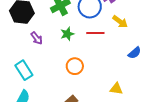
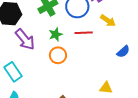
purple arrow: (37, 38) -> (25, 39), size x1.6
orange circle: (75, 66) -> (58, 55), moved

